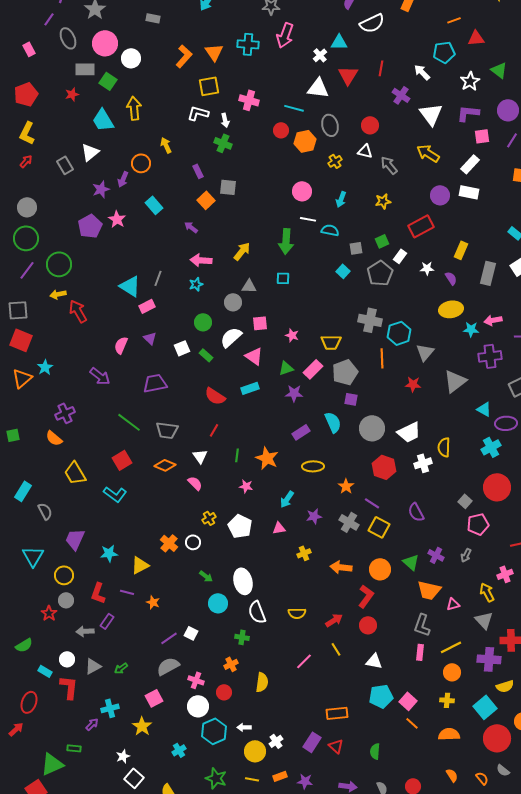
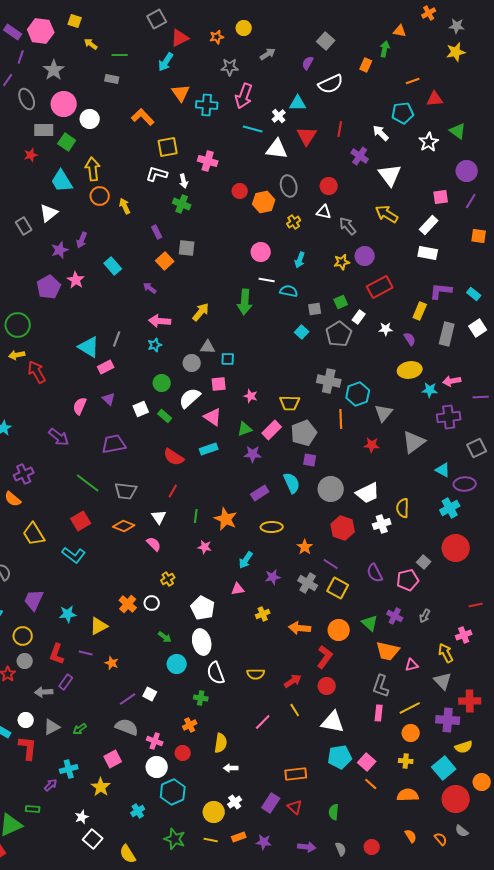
orange triangle: (214, 52) -> (181, 93), moved
orange L-shape: (184, 56) -> (143, 117), turned -85
cyan line: (294, 108) -> (253, 129), moved
purple L-shape: (468, 113) -> (441, 291), moved
orange circle: (141, 163) -> (100, 196), moved
purple circle: (440, 195) -> (365, 256), moved
cyan square: (283, 278) -> (228, 359), moved
pink pentagon: (478, 524) -> (408, 580), moved
white pentagon: (240, 526) -> (203, 608), moved
white triangle: (374, 661) -> (333, 722), size x1.4
gray semicircle: (168, 666) -> (127, 727), turned 50
white arrow: (244, 727) -> (231, 768), moved

